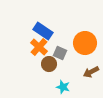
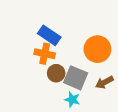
orange cross: (39, 47) -> (45, 54), turned -30
gray square: (60, 53) -> (76, 78), moved, size x1.5

